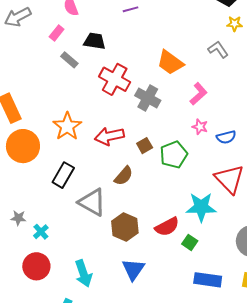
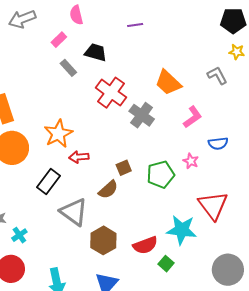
pink star: (200, 127) -> (191, 161), moved
red arrow: (109, 136) -> (79, 157), moved, size x0.7
blue semicircle: (226, 137) -> (218, 143), moved
brown square: (145, 146) -> (124, 168), moved

